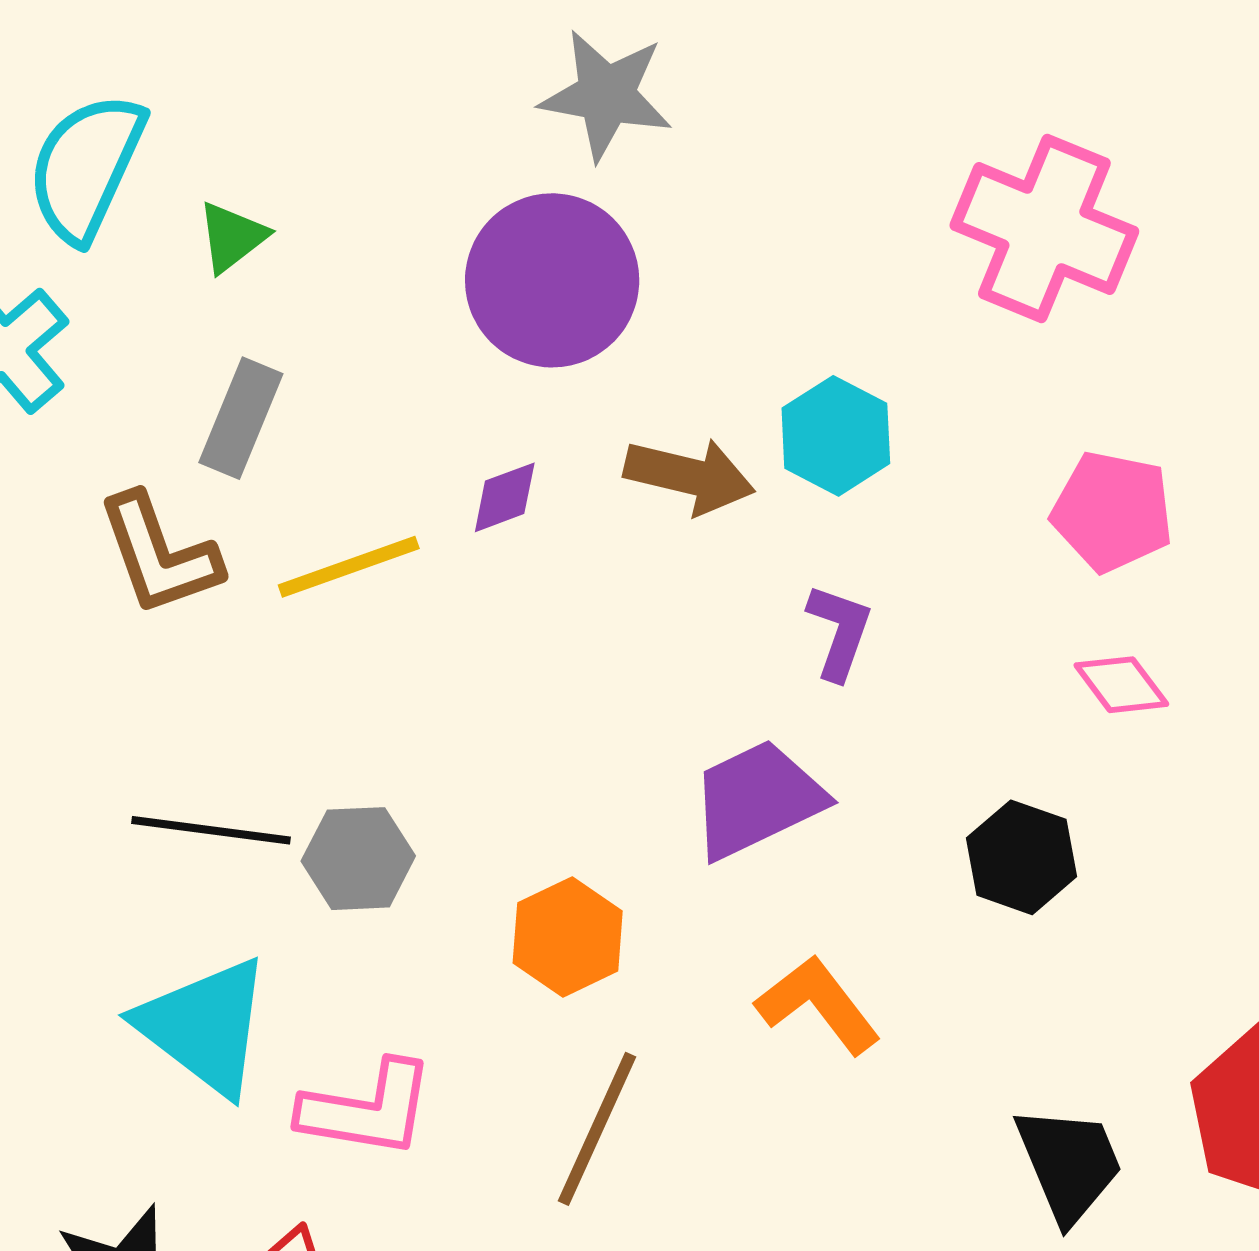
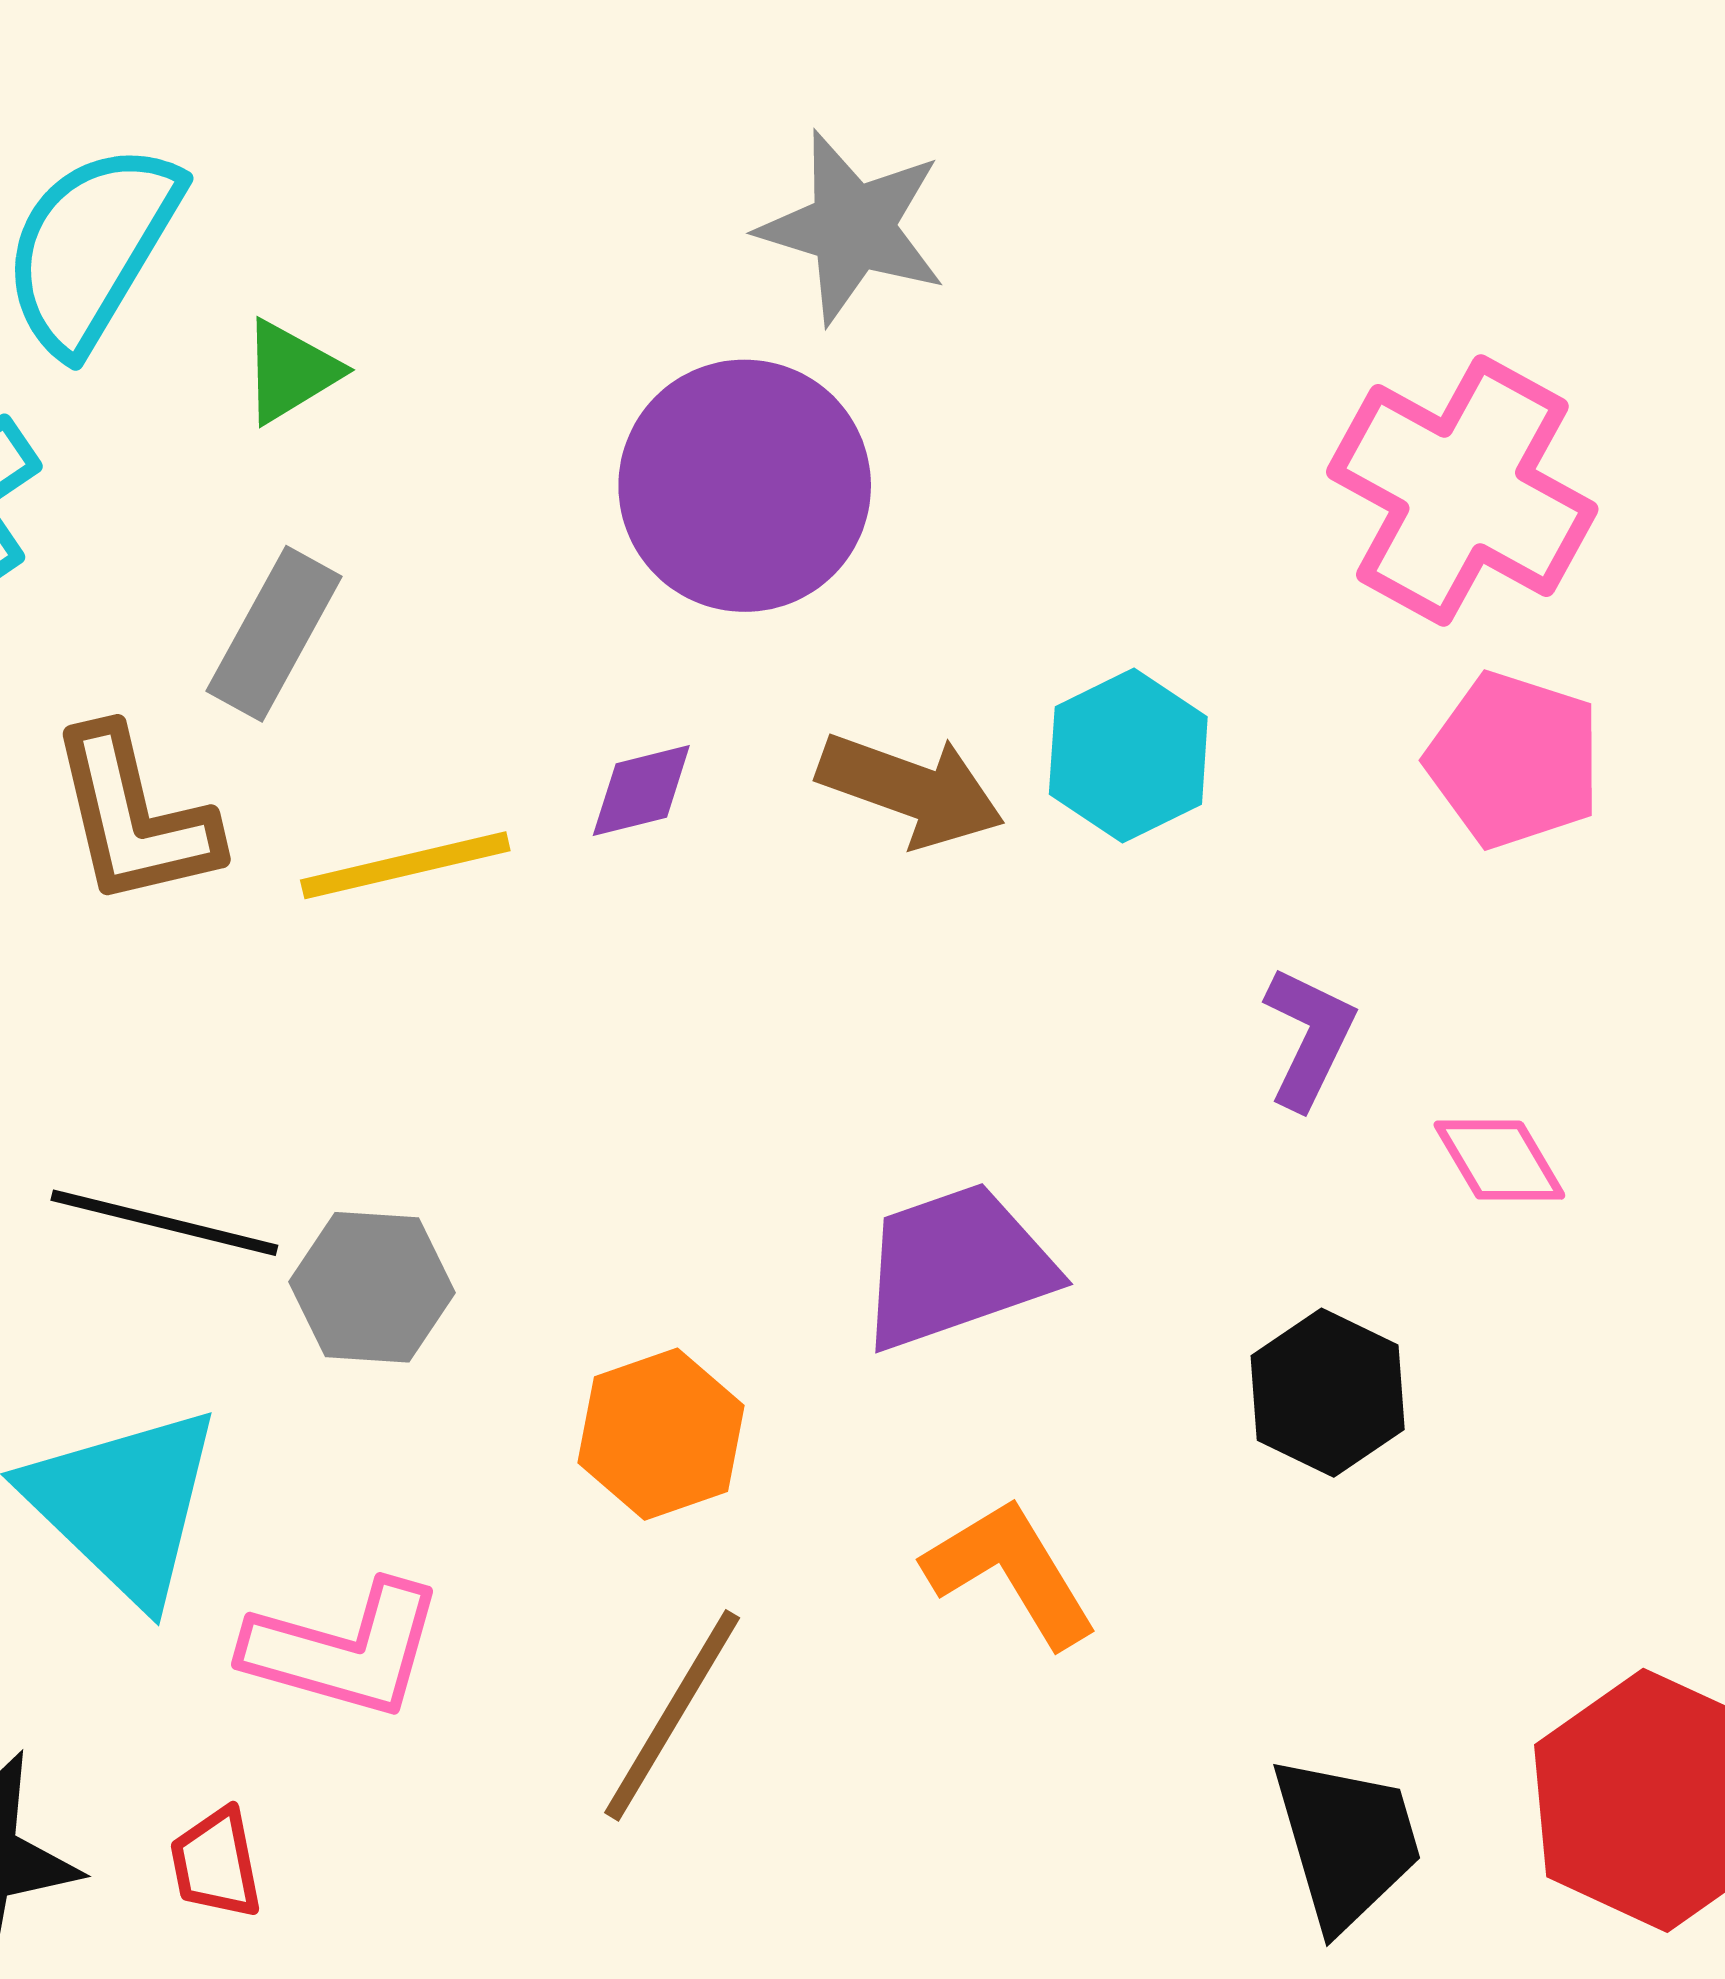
pink pentagon: (1112, 512) -> (1514, 760), moved
purple L-shape: (839, 632) -> (1309, 1038), moved

